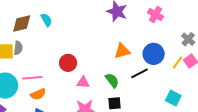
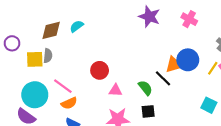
cyan semicircle: (46, 20) -> (77, 26), turned -96
orange triangle: (122, 51) -> (174, 65), moved
black line: (140, 73) -> (163, 78), moved, turned 72
pink line: (32, 78) -> (63, 86), turned 42

